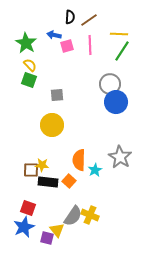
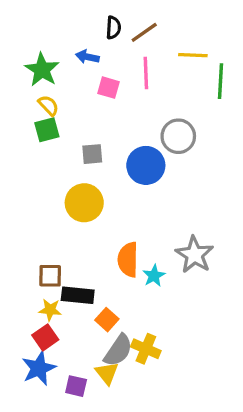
pink square: (67, 46) -> (109, 88), moved, turned 32
green line: (122, 51) -> (220, 81), moved, turned -30
green square: (29, 80) -> (47, 130), turned -35
blue circle: (116, 102) -> (146, 165), moved
yellow star: (42, 165) -> (50, 310), moved
orange square: (69, 181) -> (107, 320), moved
red square: (28, 208) -> (45, 337), turned 35
yellow triangle: (57, 230) -> (107, 373), moved

